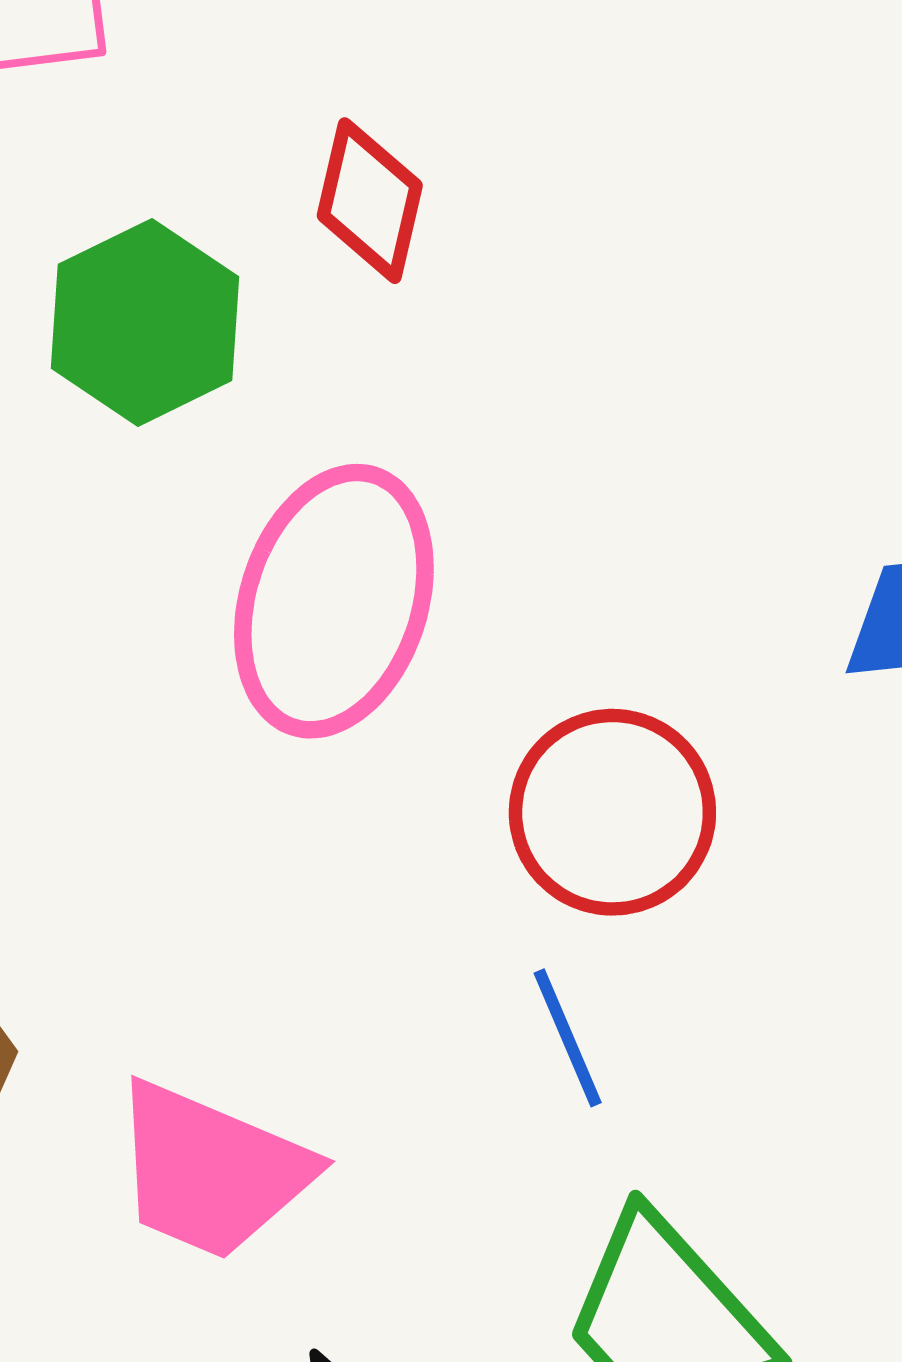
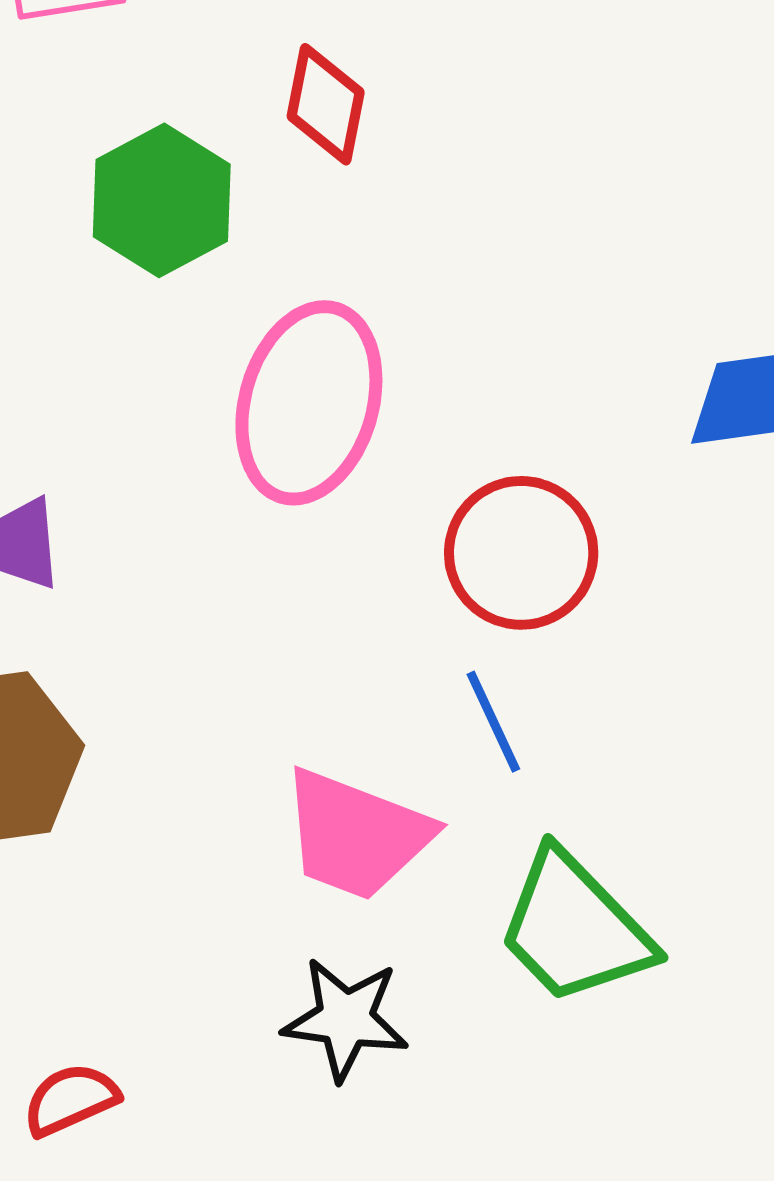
pink trapezoid: (211, 1171) -> (356, 835), moved

